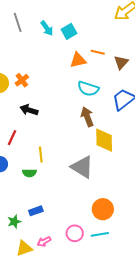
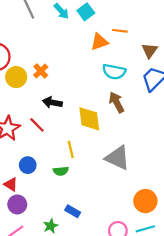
brown triangle: (121, 62) -> (150, 51), moved
red line: (12, 138) -> (37, 125), moved, turned -63
yellow diamond: (104, 140) -> (89, 119), moved
blue rectangle: (36, 211) -> (73, 211), turned 56

